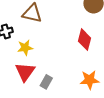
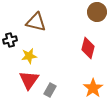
orange star: (90, 80) -> (93, 88), turned -30

